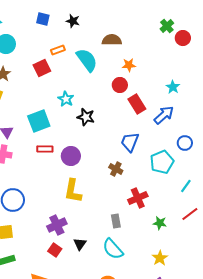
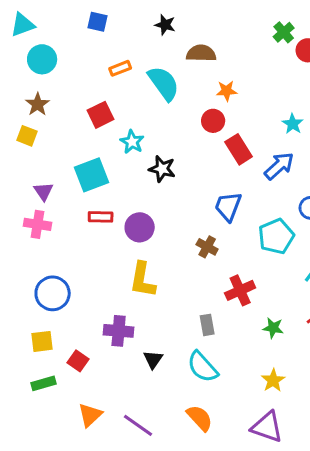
black star: (73, 21) -> (165, 25), moved
red square: (42, 68) -> (101, 115), moved
purple cross: (57, 225) -> (119, 331), turned 30
red square: (55, 250) -> (78, 361), moved

